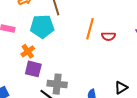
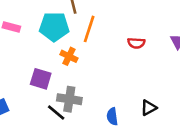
orange line: (90, 29) -> (89, 29), moved
orange cross: (28, 51) -> (69, 56), moved, turned -32

